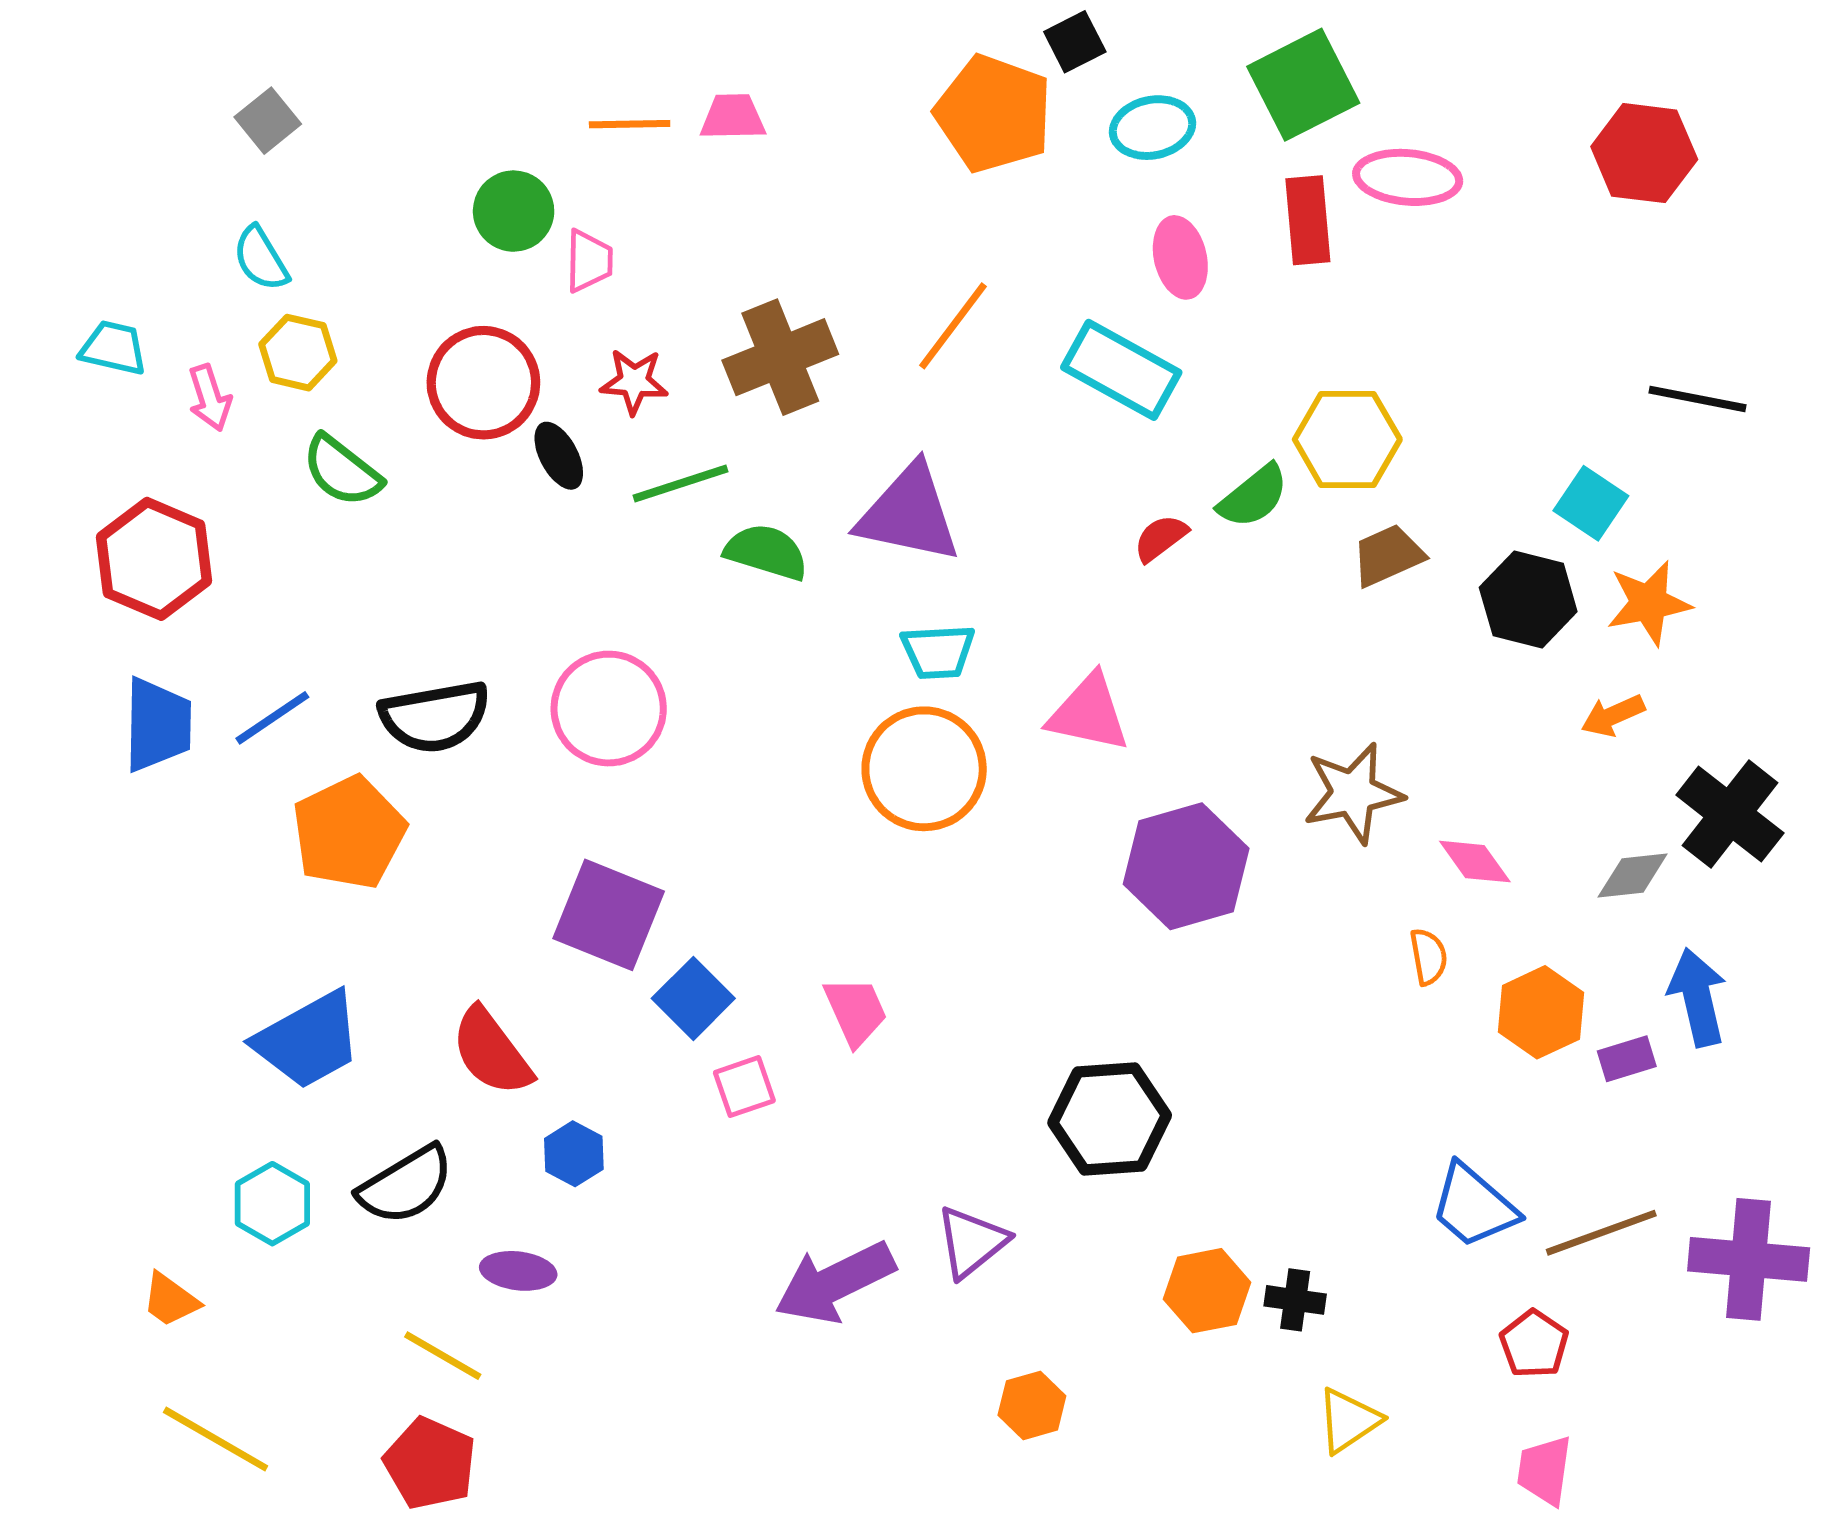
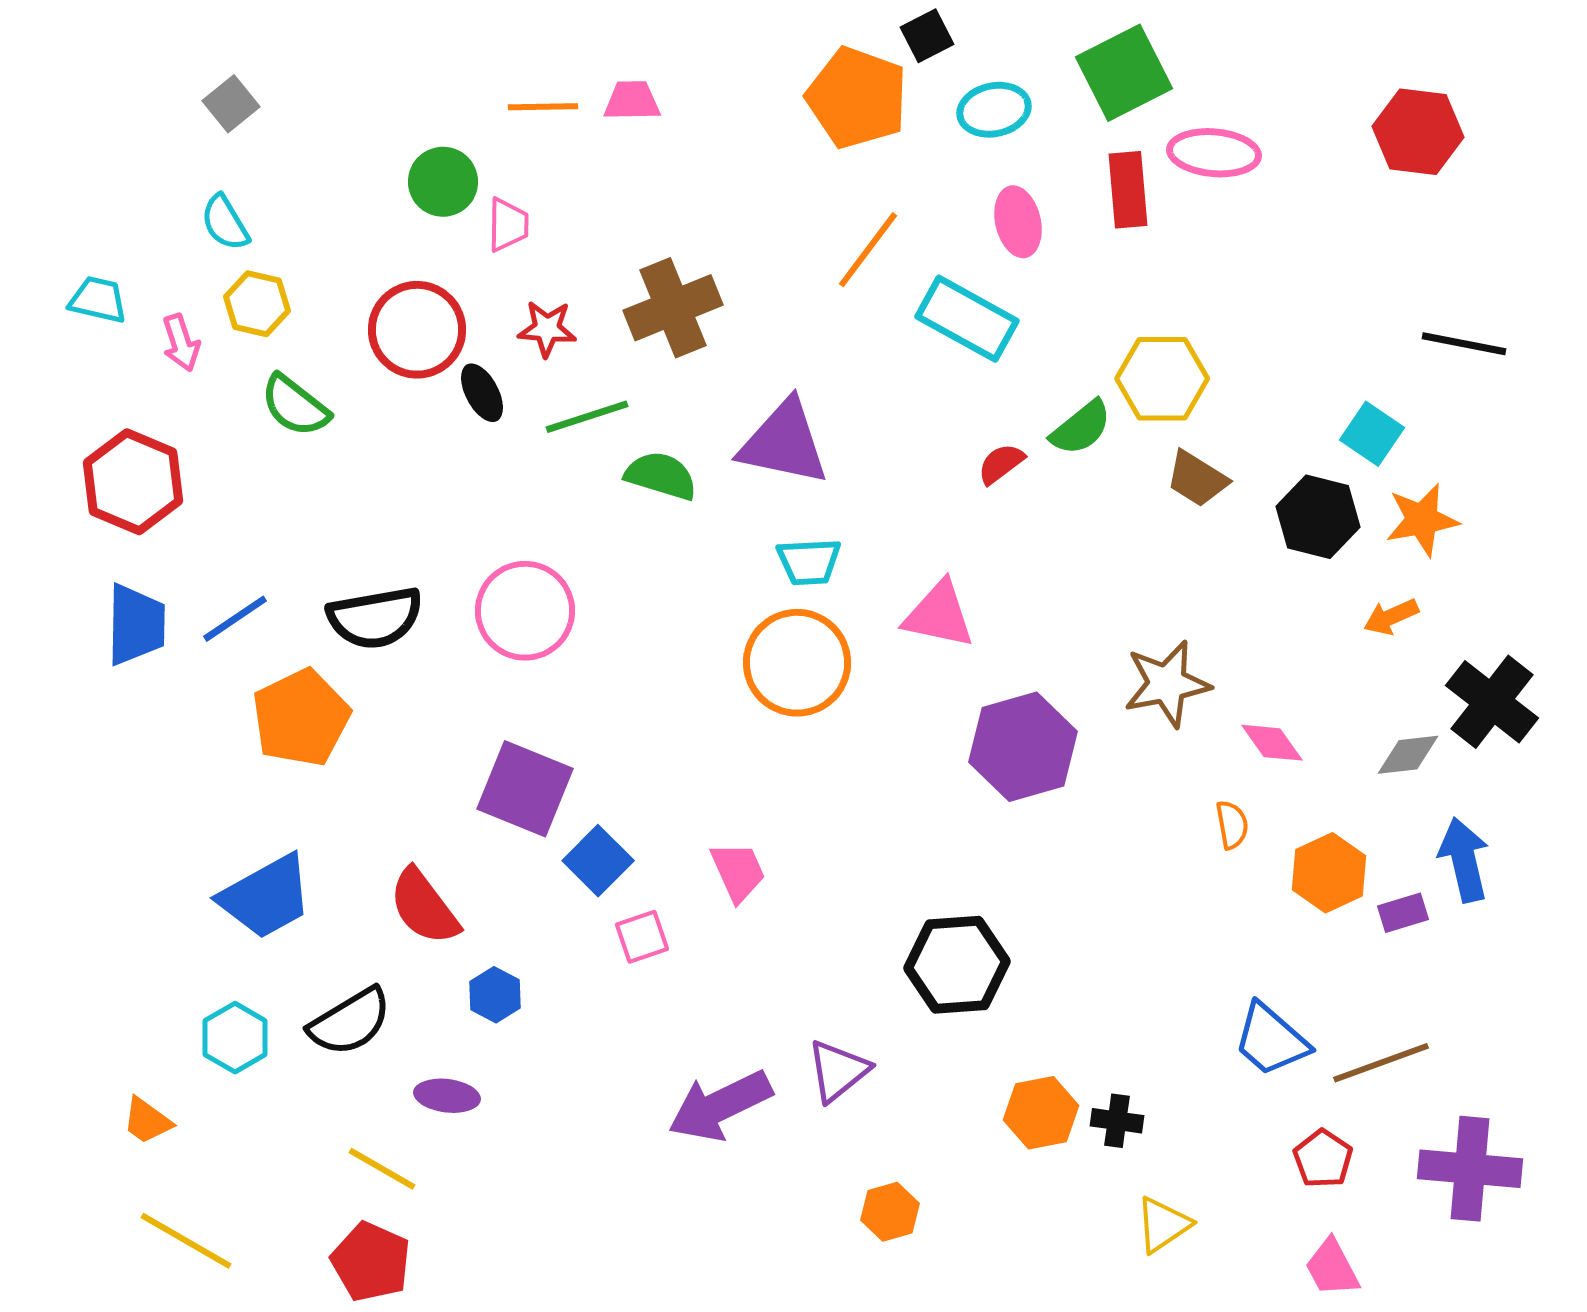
orange line: (953, 326) -> (868, 250), moved
brown trapezoid: (1388, 555) -> (1197, 479), turned -124
purple cross: (1749, 1259) -> (1470, 1169), moved
pink trapezoid: (1544, 1470) -> (1332, 1268), turned -36

